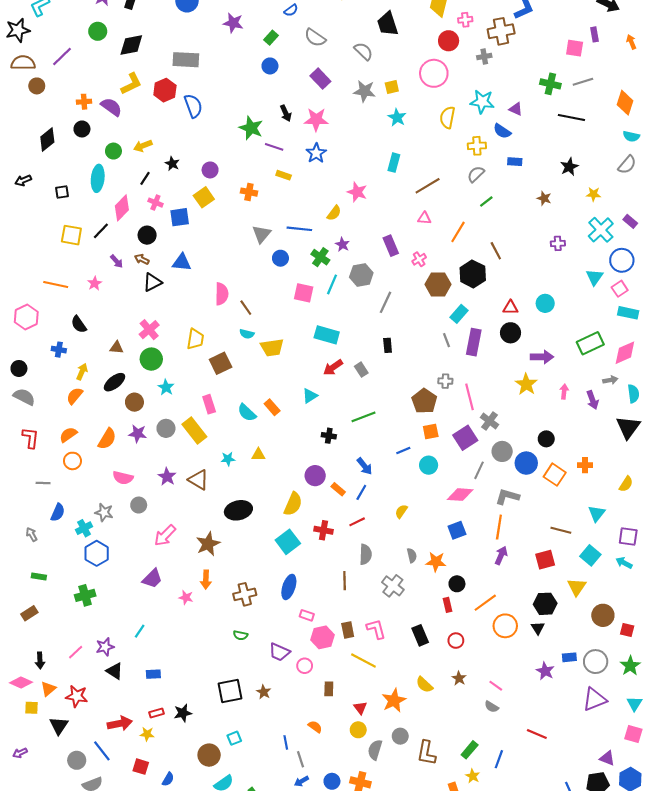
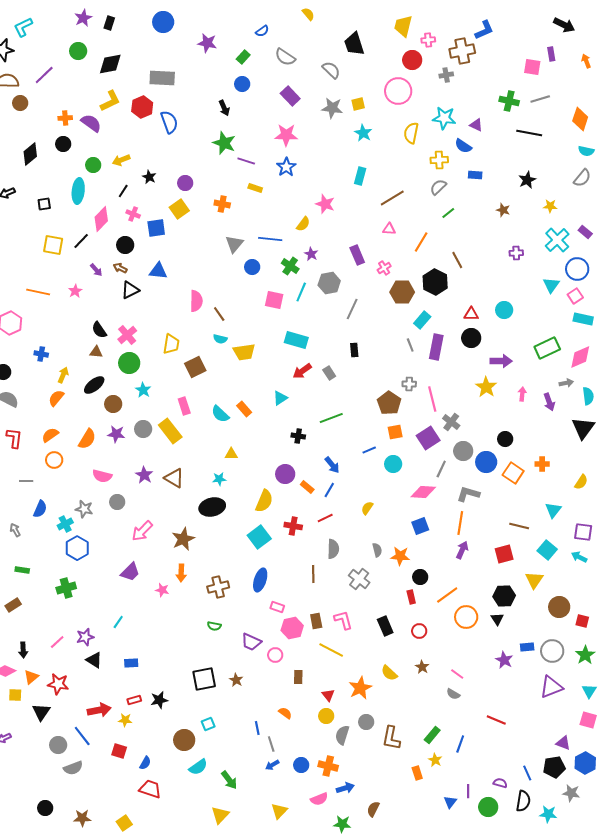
black arrow: (286, 113) -> (224, 108), moved
black semicircle: (79, 324) -> (99, 330), moved
cyan star: (228, 459) -> (219, 479), moved

